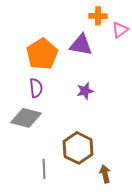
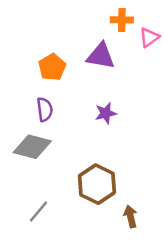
orange pentagon: (42, 54) -> (52, 67), size x0.7
gray line: (44, 169) -> (38, 211), moved, turned 42

